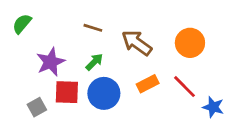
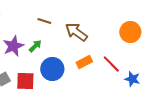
orange circle: (190, 43) -> (130, 32), moved
green arrow: (94, 62) -> (35, 46), moved
red square: (67, 92) -> (25, 81), moved

